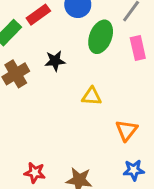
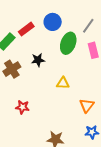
red star: (35, 173) -> (22, 107), moved

